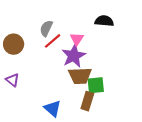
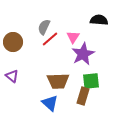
purple star: (74, 56) -> (83, 54), moved
brown trapezoid: (80, 76) -> (58, 81), moved

